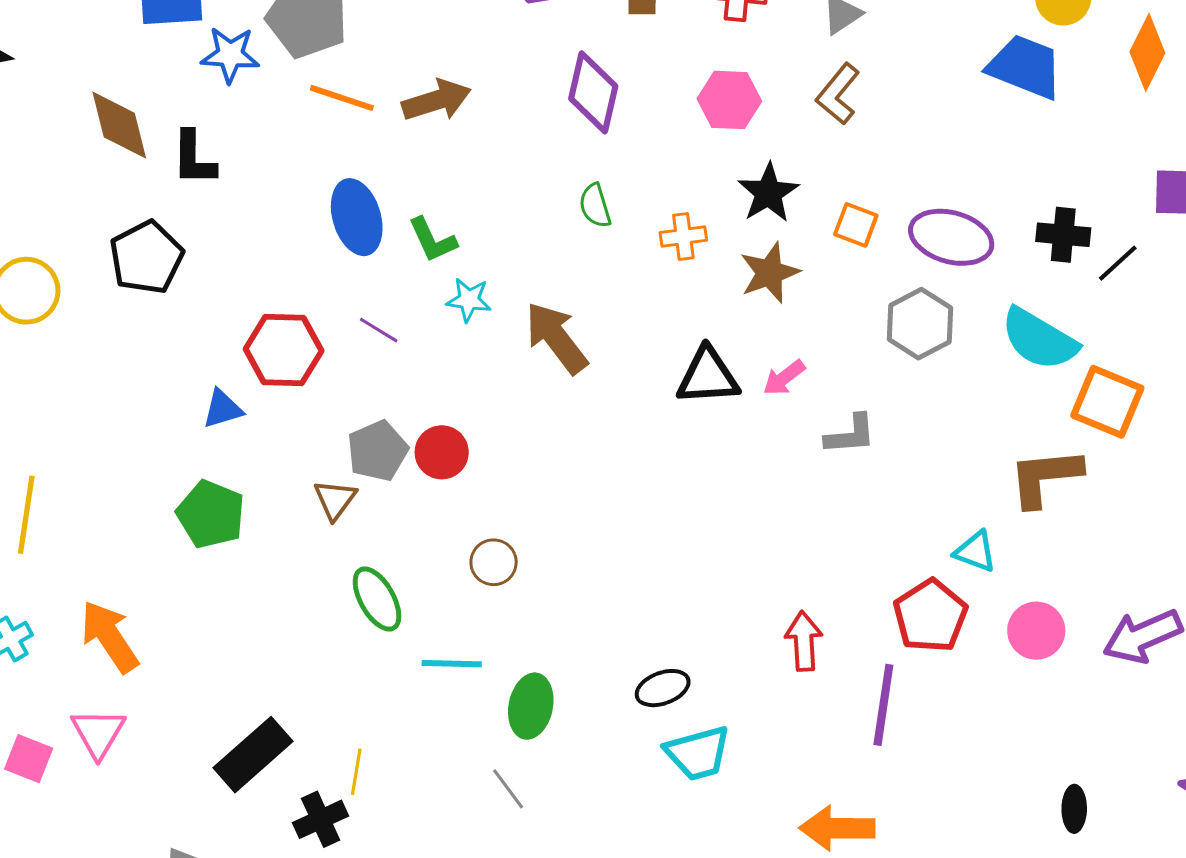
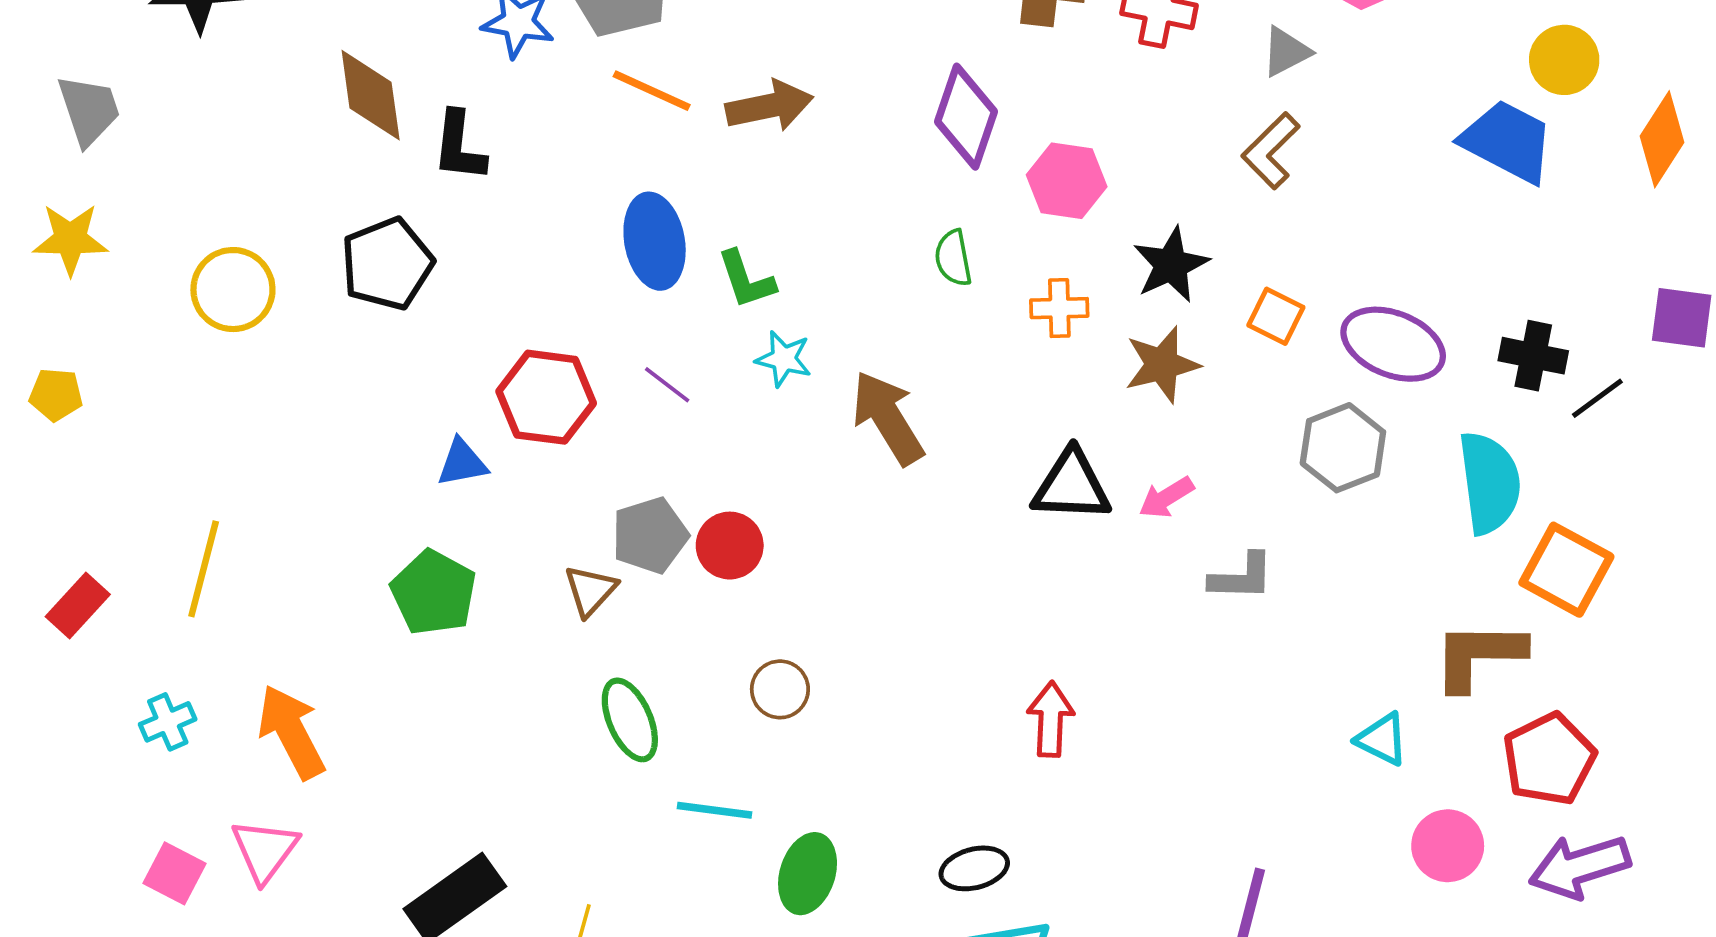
pink hexagon: (729, 100) -> (1067, 181), moved
cyan semicircle: (1039, 339) -> (1490, 483), turned -134
red pentagon: (930, 616) -> (1549, 759), moved
red arrow: (804, 641) -> (1051, 719), moved

